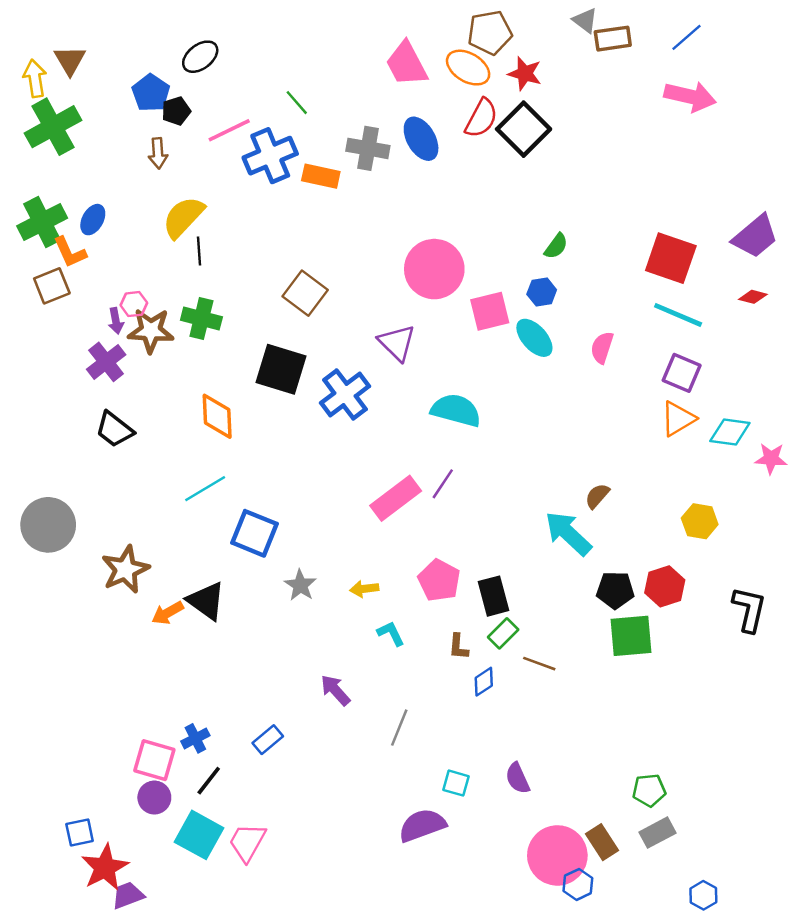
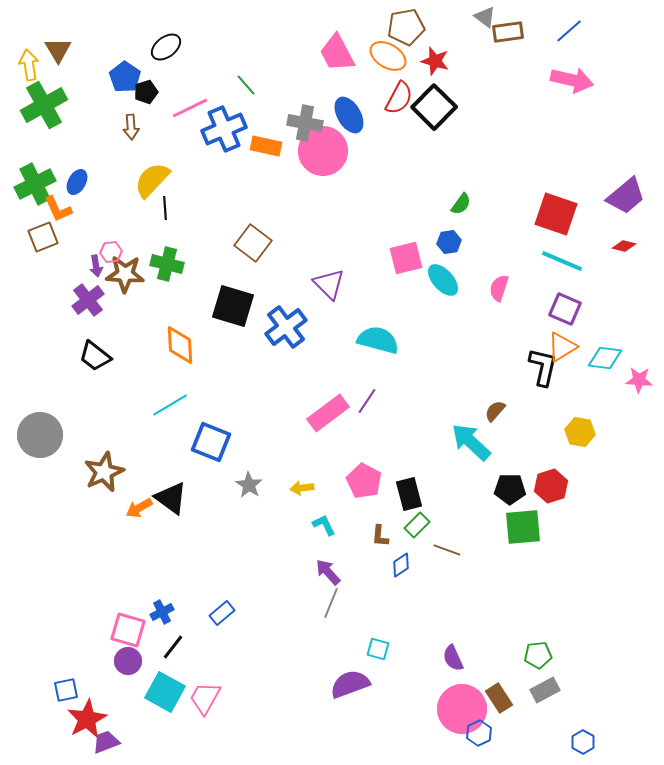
pink circle: (434, 269) -> (323, 151), moved
black L-shape: (749, 609) -> (543, 367), moved
purple arrow: (335, 690) -> (328, 572), moved
purple semicircle: (518, 778) -> (453, 658), moved

